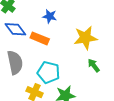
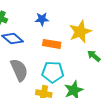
orange rectangle: (40, 38) -> (52, 44), moved

